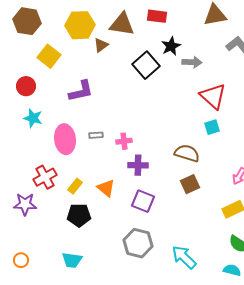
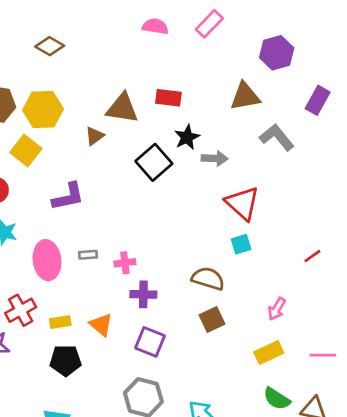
yellow hexagon: (80, 25) -> (43, 110), moved
yellow rectangle: (75, 186) -> (60, 322), turned 42

